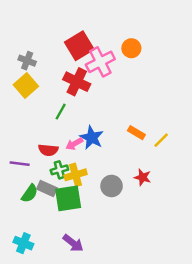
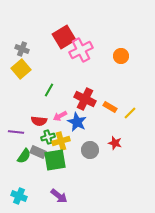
orange circle: (131, 48) -> (121, 56), moved
red cross: (77, 82) -> (85, 99), moved
blue star: (92, 138) -> (77, 122), moved

